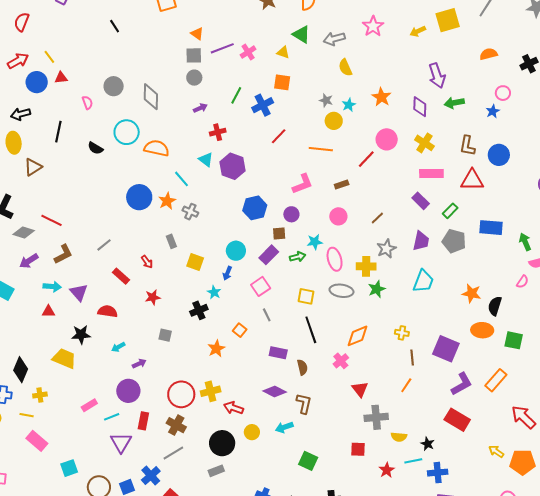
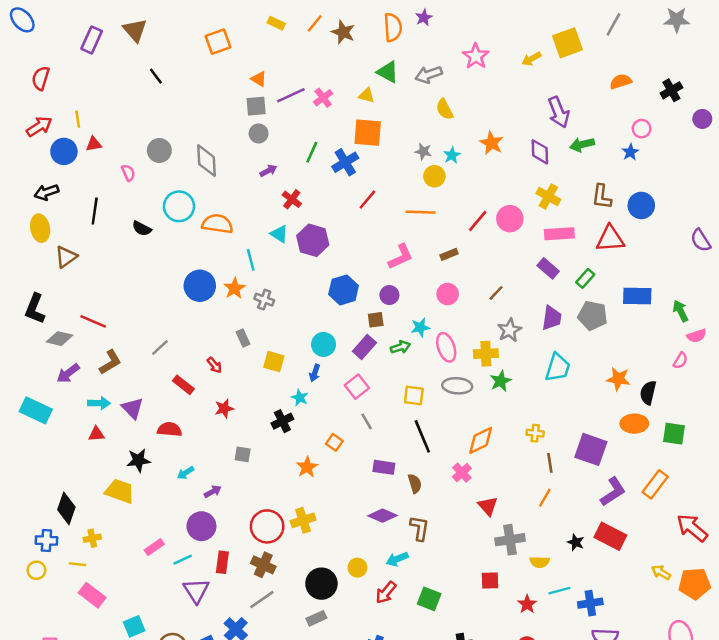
yellow line: (49, 57) -> (78, 119), turned 32
orange square: (282, 82) -> (368, 133), size x1.4
red cross: (218, 132) -> (292, 199), turned -35
pink circle: (387, 139) -> (510, 219), moved
cyan line: (182, 179) -> (251, 260), turned 30
red arrow: (233, 408) -> (386, 593), moved, turned -66
black star: (428, 444) -> (576, 542), moved

